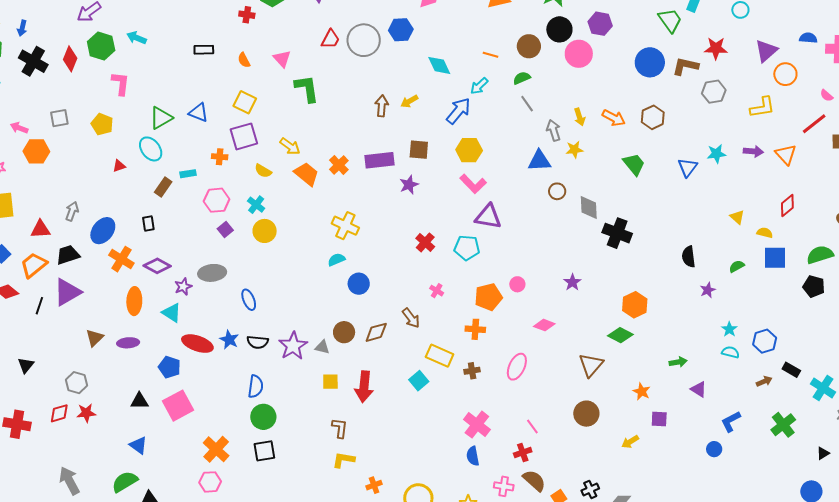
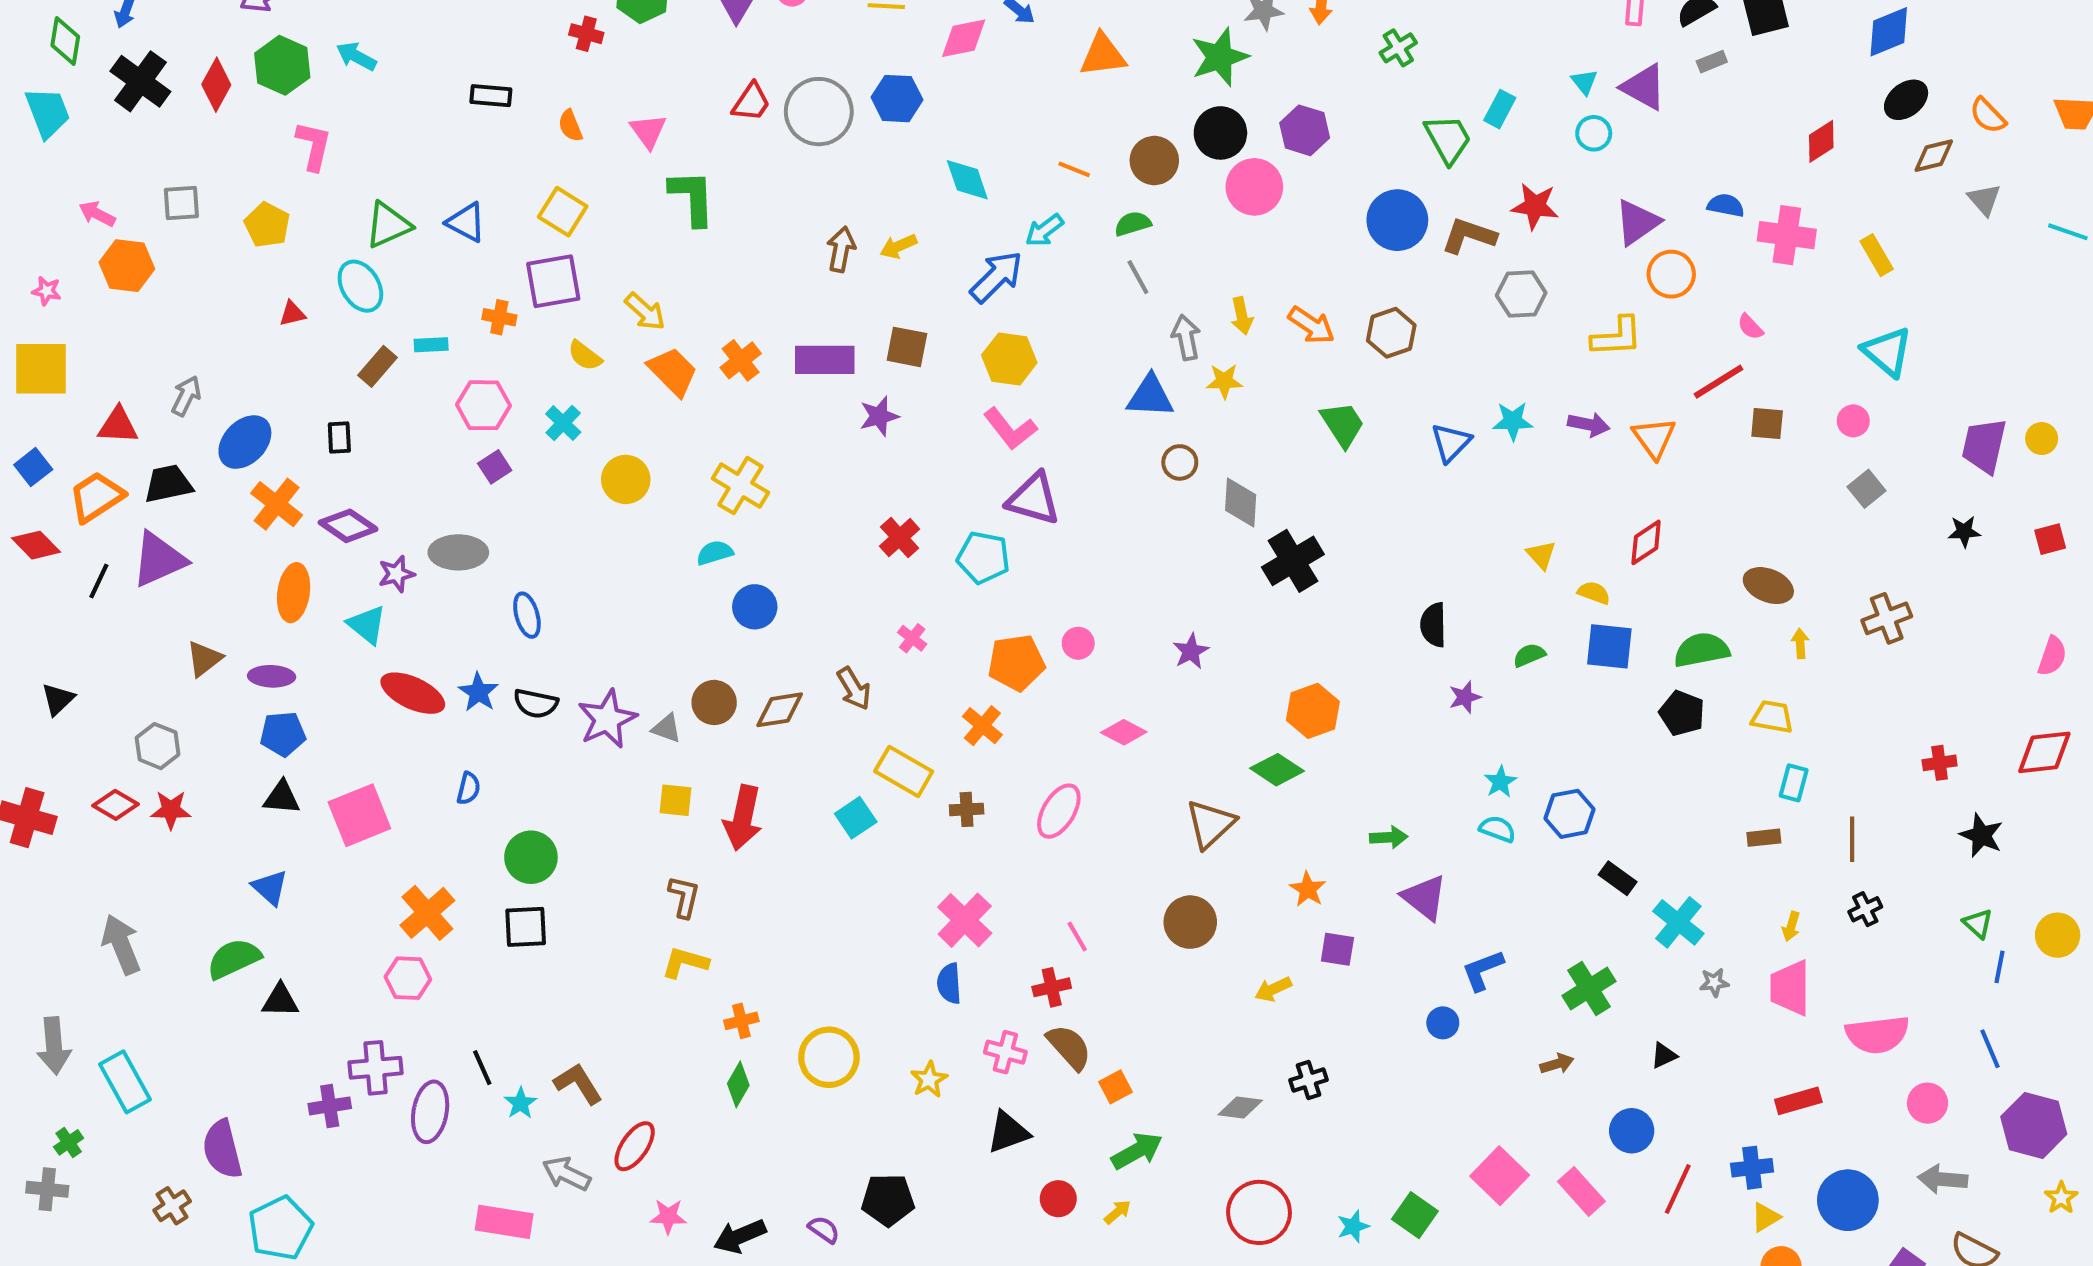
yellow circle: (265, 231) -> (626, 479), moved
black cross: (617, 233) -> (1293, 561), turned 32
orange cross: (475, 329) -> (982, 726), turned 30
blue pentagon: (169, 367) -> (283, 734), moved, turned -30
brown arrow: (764, 381) -> (1557, 1064), moved
blue semicircle: (256, 386) -> (469, 788), moved, size x0.7
purple triangle: (699, 389) -> (1424, 897), size x1.4
red diamond: (59, 413) -> (115, 805), turned 40
black cross: (590, 490) -> (1308, 1080), moved

